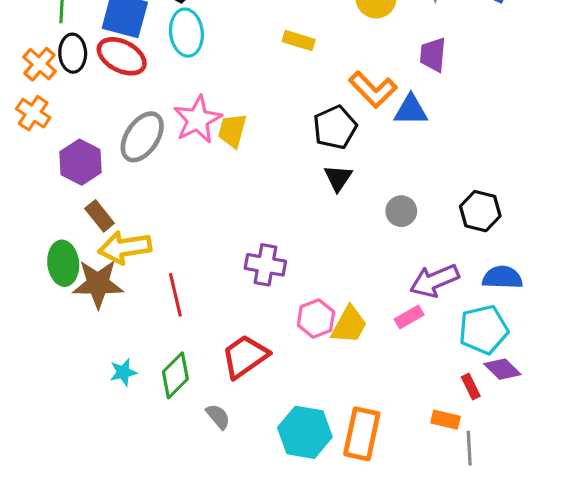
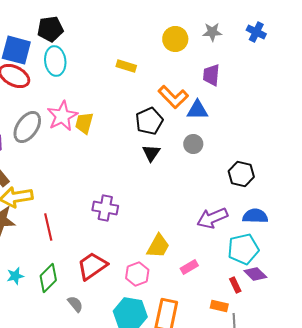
gray circle: (401, 211) -> (193, 144), moved
pink rectangle: (409, 317) -> (189, 267), moved
pink hexagon: (316, 319) -> (137, 274), moved

